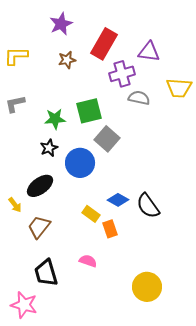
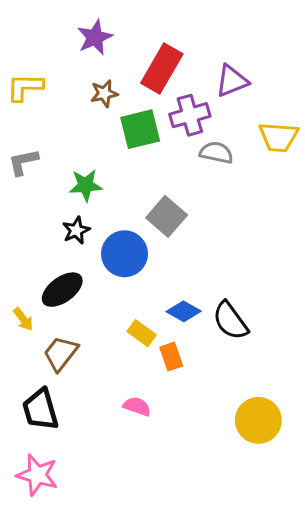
purple triangle: (149, 52) -> (232, 81), turned -30
green square: (89, 111) -> (140, 129), moved
black trapezoid: (46, 273) -> (40, 409), moved
yellow circle: (147, 287) -> (258, 420), moved

